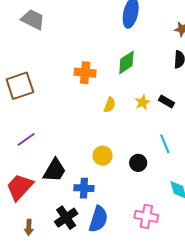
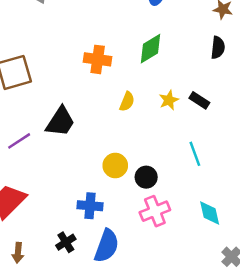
black circle: (138, 163) -> (146, 177), moved
black trapezoid: (55, 170) -> (60, 122), moved
pink cross: (146, 216) -> (155, 211), moved, turned -35
black cross: (66, 218) -> (66, 242), size x0.7

